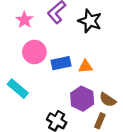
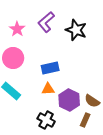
pink circle: (34, 52) -> (13, 58), moved
orange triangle: (85, 66) -> (48, 89), moved

